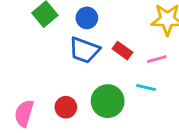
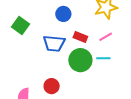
blue circle: (87, 18) -> (63, 14), moved
green circle: (108, 101) -> (80, 60), moved

